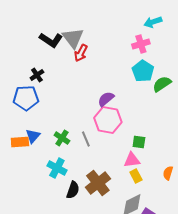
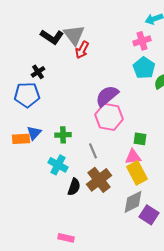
purple semicircle: (106, 99) -> (107, 96), size x1.4
green cross: (62, 138) -> (63, 135), turned -35
gray line: (86, 139) -> (93, 151), moved
yellow rectangle: (136, 176) -> (137, 173), size x1.6

